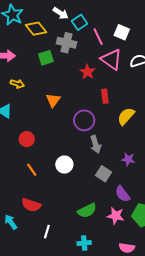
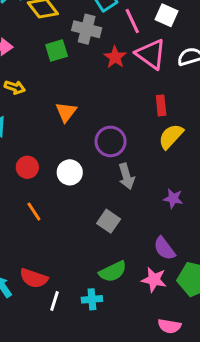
red star: (87, 72) -> (115, 57), moved
red rectangle: (105, 96) -> (161, 105), moved
white circle: (64, 165) -> (70, 172), moved
gray square: (103, 174) -> (109, 221), moved
red semicircle: (31, 205) -> (34, 278), moved
cyan cross: (84, 243) -> (92, 299), moved

